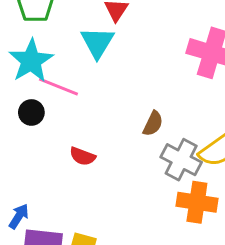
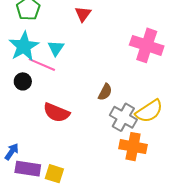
cyan triangle: (97, 42) -> (56, 48), moved, size x0.7
red semicircle: (83, 156) -> (56, 113), size x1.5

